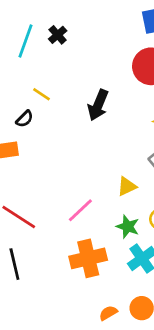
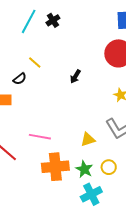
black arrow: (98, 105) -> (75, 76), size x0.6
pink line: (80, 210) -> (40, 137), moved, turned 45
orange cross: (88, 258) -> (55, 167), moved

